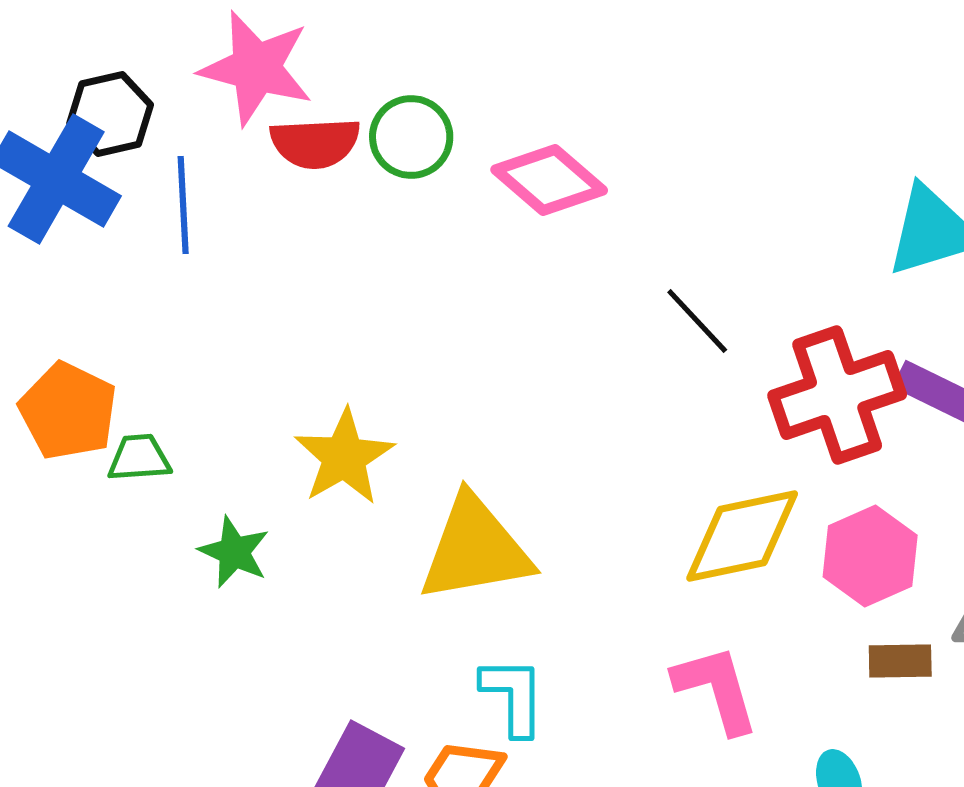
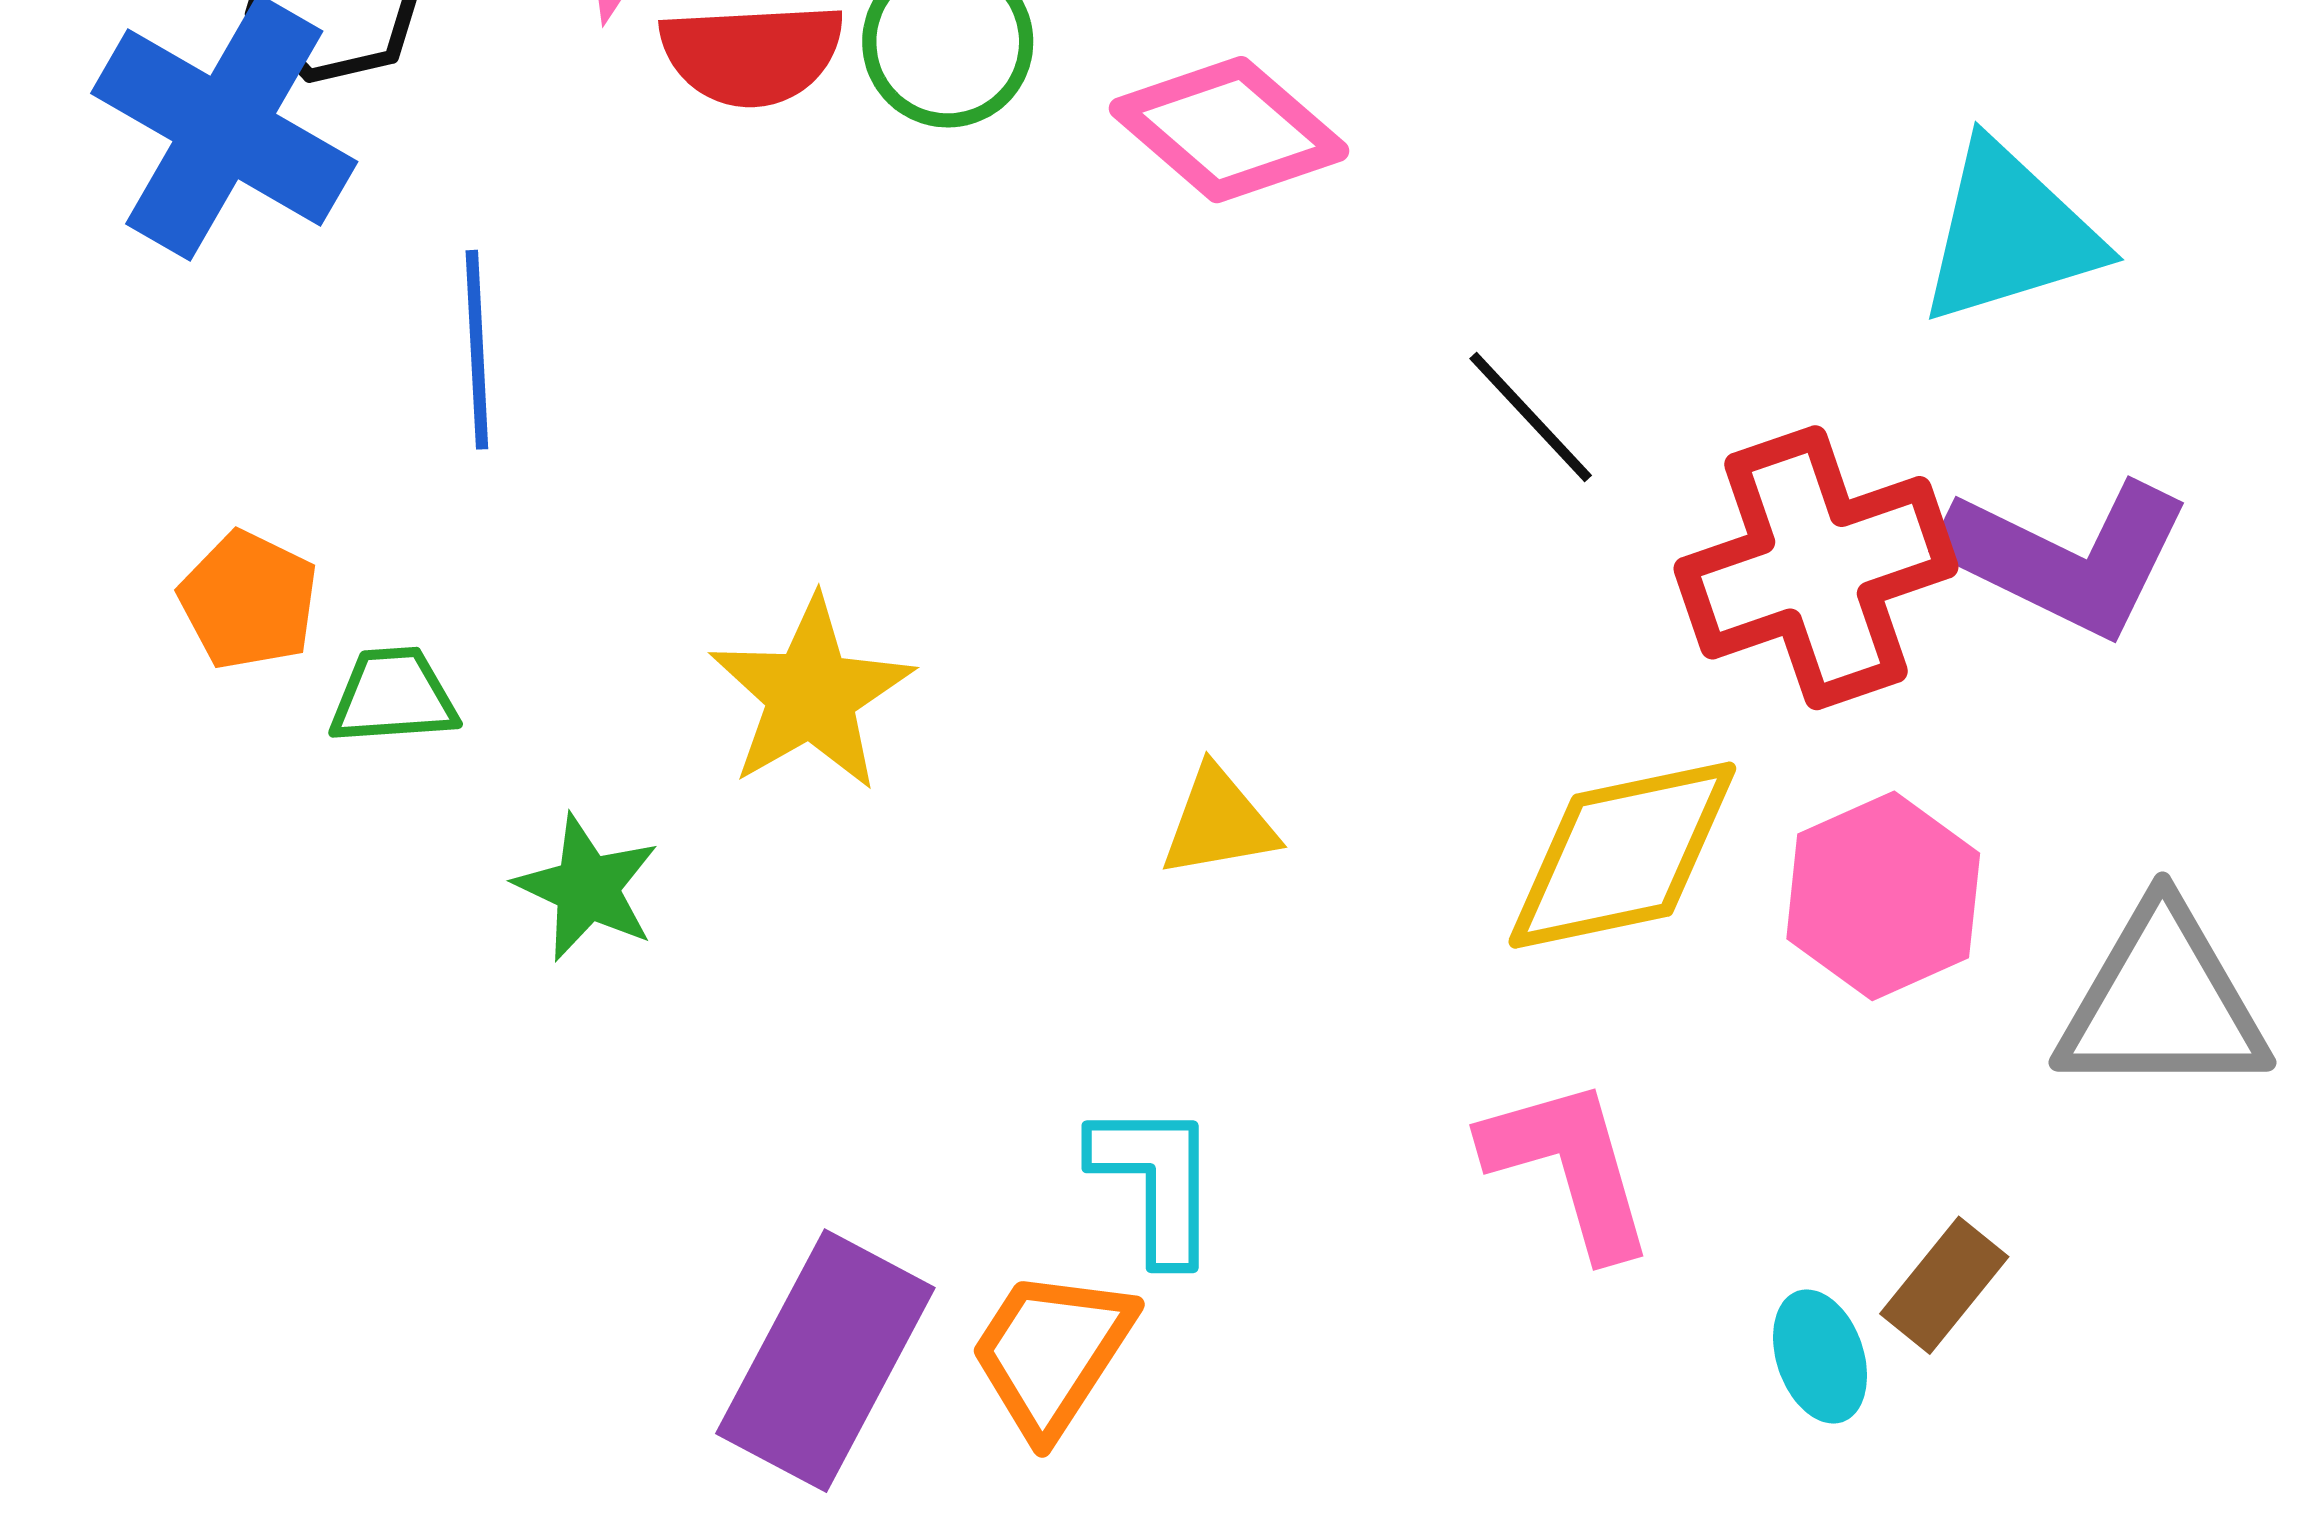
blue line: (183, 205) -> (477, 350), moved
orange pentagon: (68, 411) -> (249, 600), size x0.7
yellow triangle: (475, 549) -> (1219, 823), moved, size x0.5
brown rectangle: (900, 661) -> (1944, 1285), moved, turned -50

